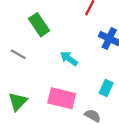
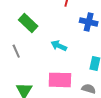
gray line: (18, 54) -> (16, 51), turned 48

